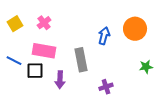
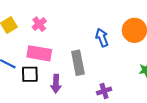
blue arrow: (104, 36) -> (102, 38), turned -36

